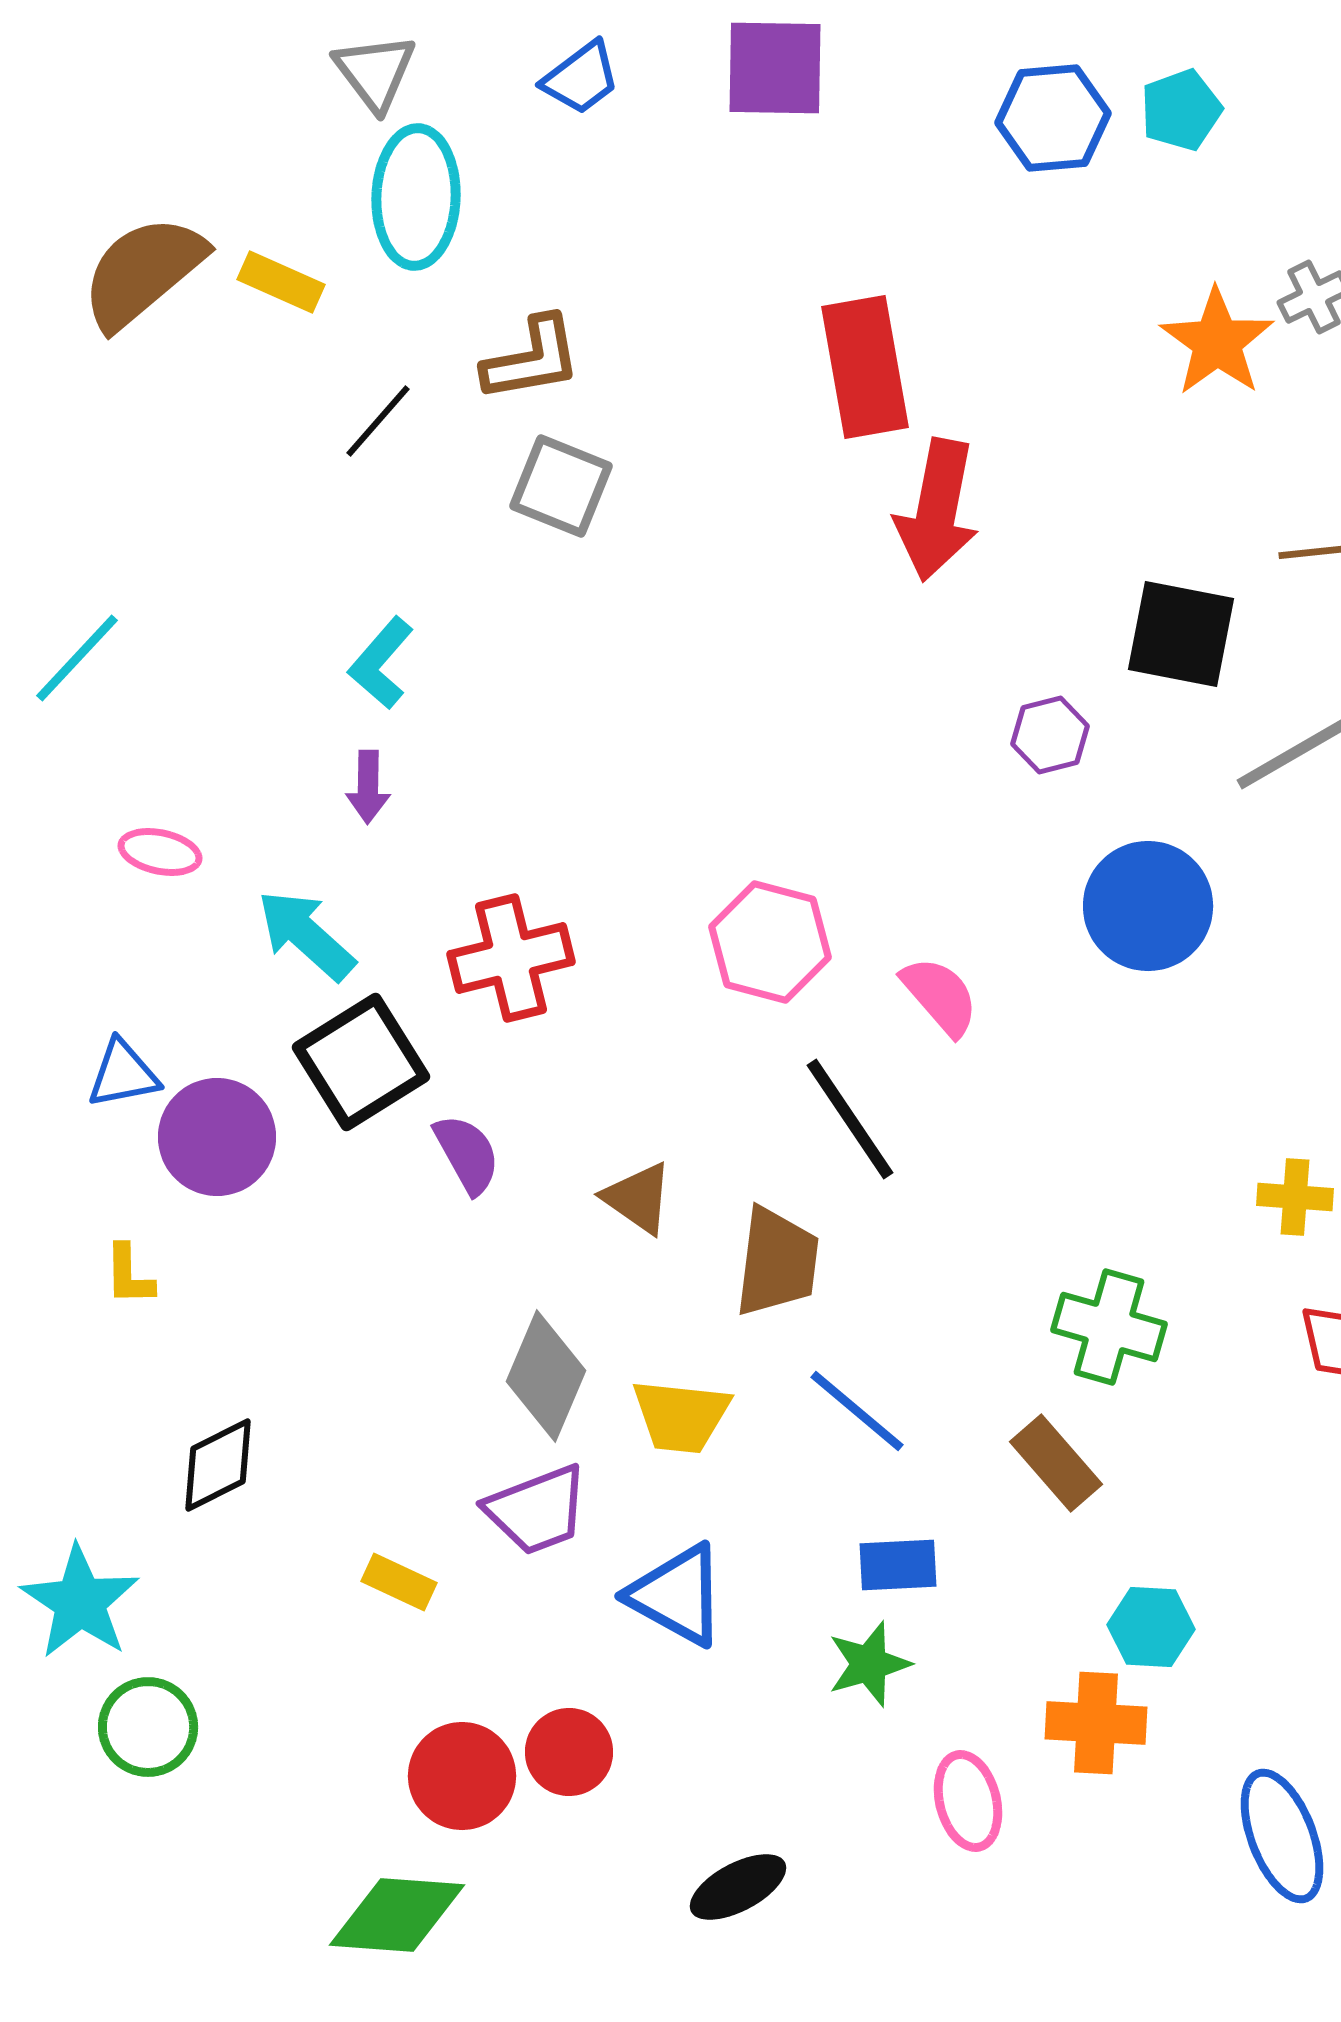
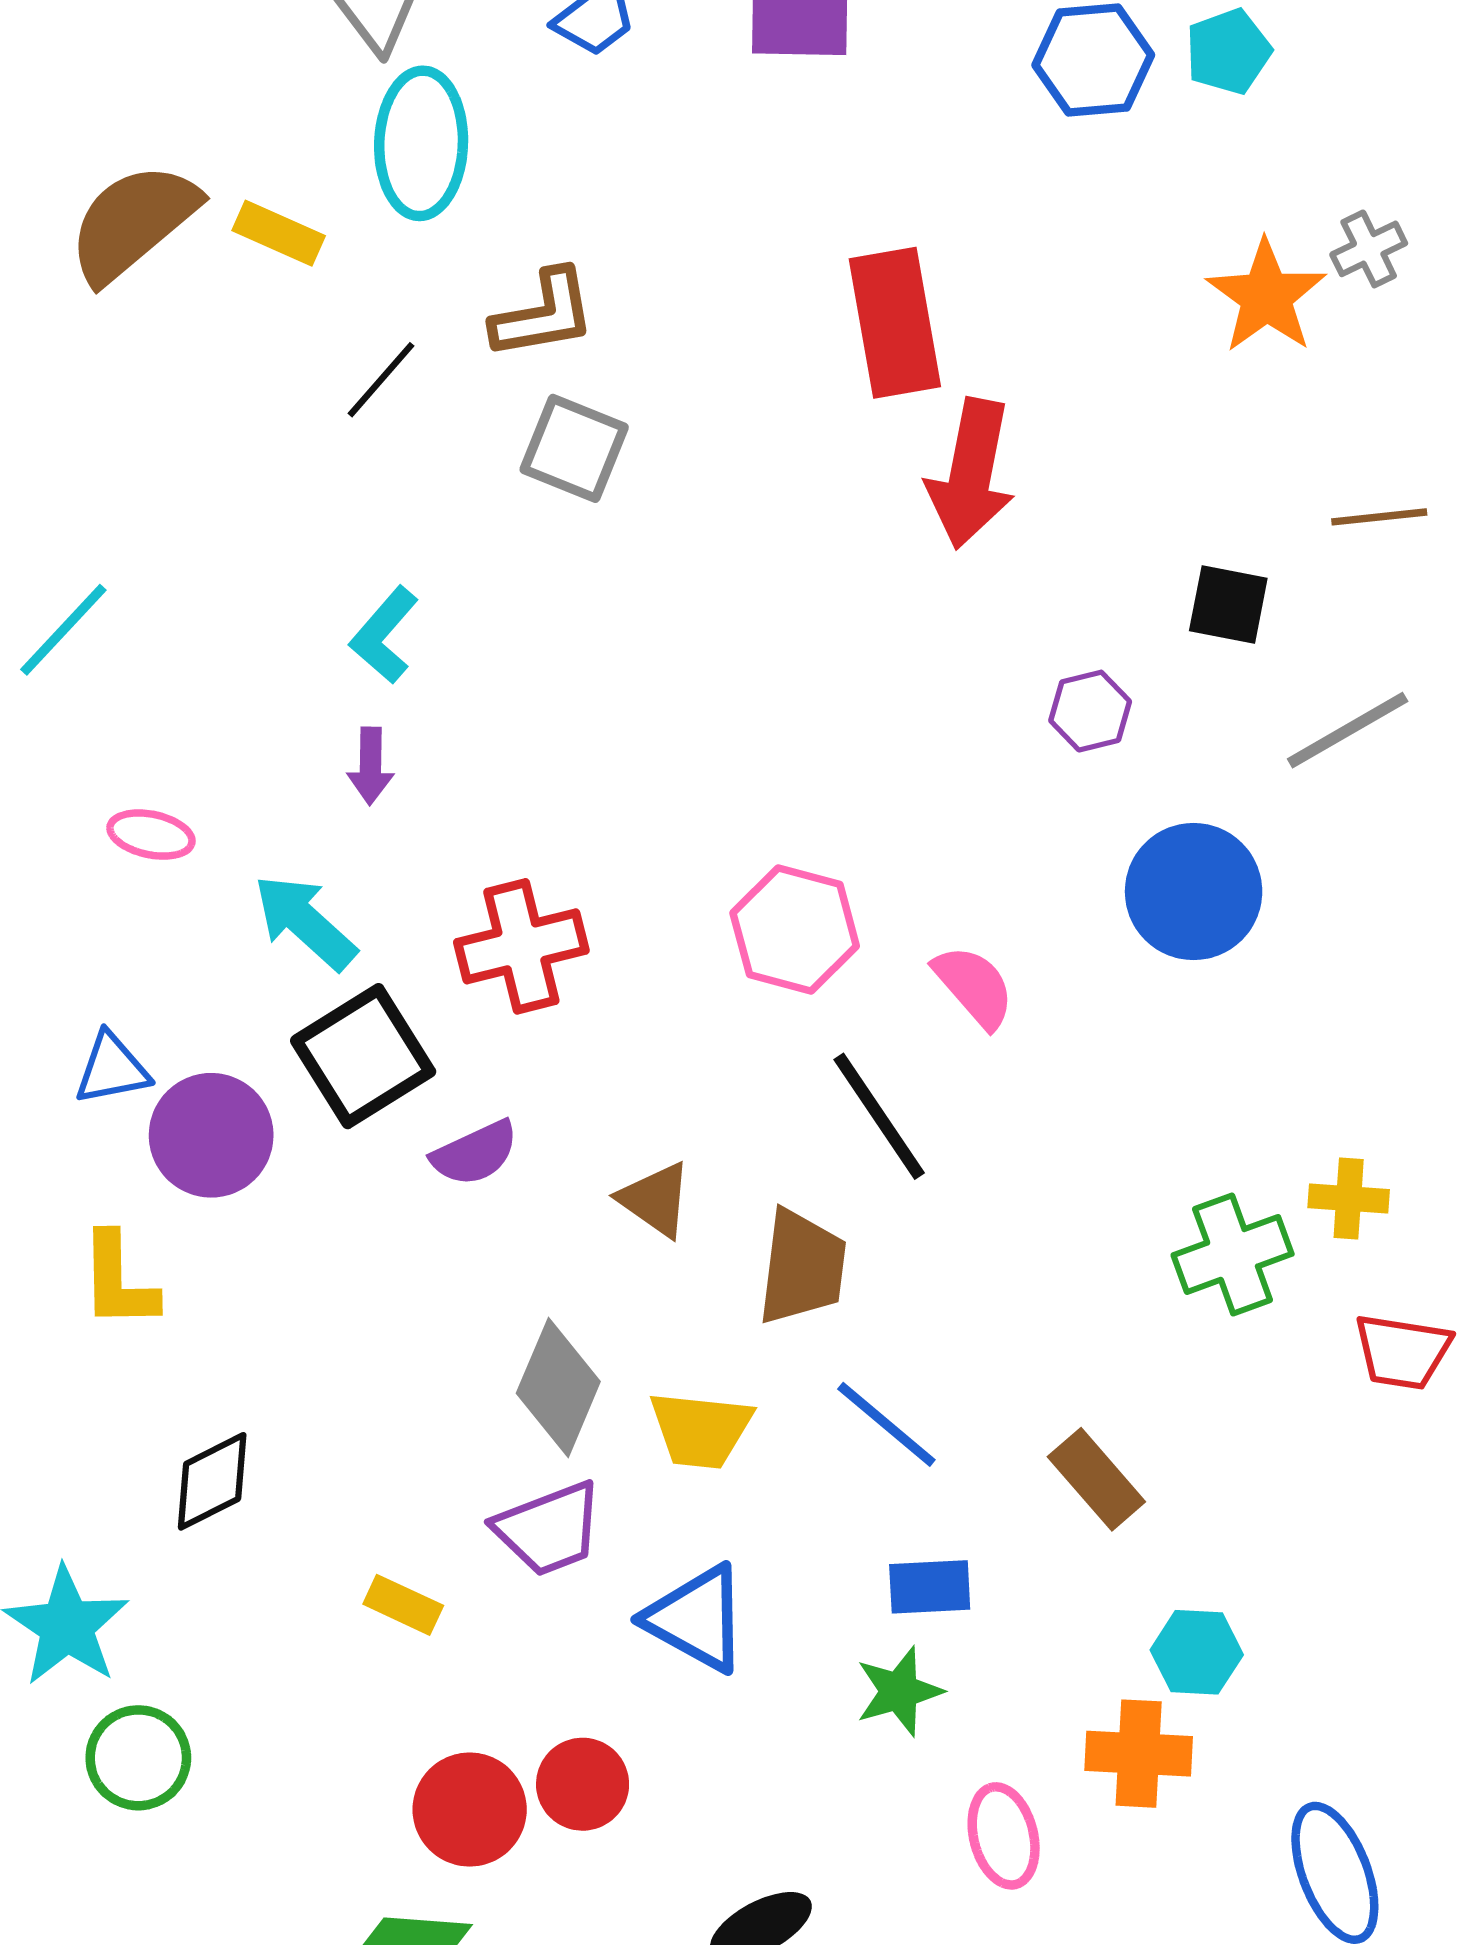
black square: (1181, 634) -> (1228, 604), size x0.7
purple semicircle: (467, 1154) -> (475, 1153), turned 94
yellow L-shape: (129, 1275) -> (118, 1281), size x1.5
green cross: (1109, 1327) -> (1233, 1254), moved, turned -36

